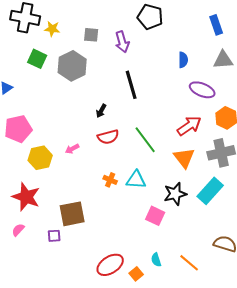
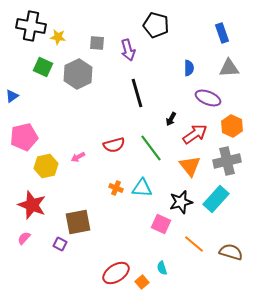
black arrow: (101, 111) -> (171, 119), moved
purple square: (54, 236) -> (60, 244), turned 32
orange line: (189, 263) -> (194, 244), moved

